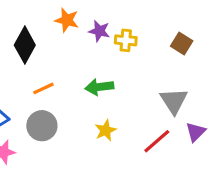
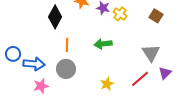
yellow cross: (126, 40) -> (120, 14), turned 32
orange line: (43, 88) -> (67, 45), turned -64
yellow star: (106, 130) -> (107, 84), moved

